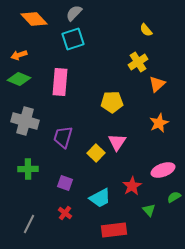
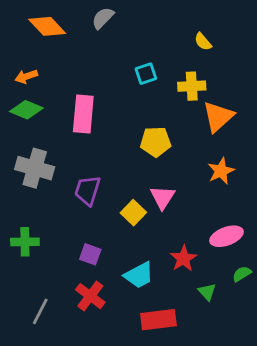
cyan square: (73, 39) -> (146, 74), moved, size x0.7
yellow cross: (138, 62) -> (192, 86), turned 30
orange triangle: (157, 84) -> (218, 117), size x1.4
green cross: (28, 169) -> (25, 242), moved
red cross: (65, 213) -> (90, 296), size x1.5

